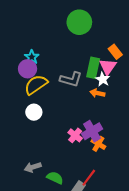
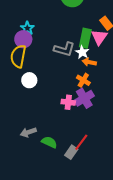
white star: (103, 79) -> (82, 52), moved
yellow semicircle: (36, 85) -> (18, 56), moved, turned -45
pink cross: (75, 135) -> (68, 102), turned -32
orange cross: (98, 144) -> (83, 80), moved

